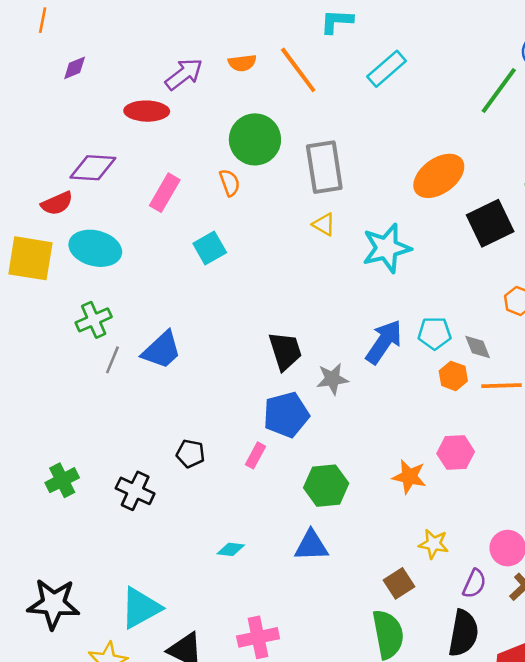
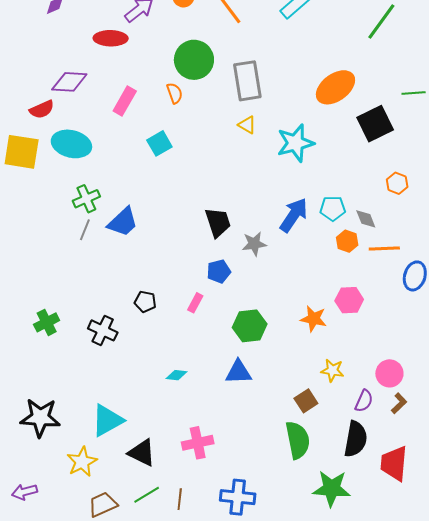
green cross: (94, 320) -> (86, 199), moved
blue pentagon: (286, 415) -> (219, 271), size x0.7

